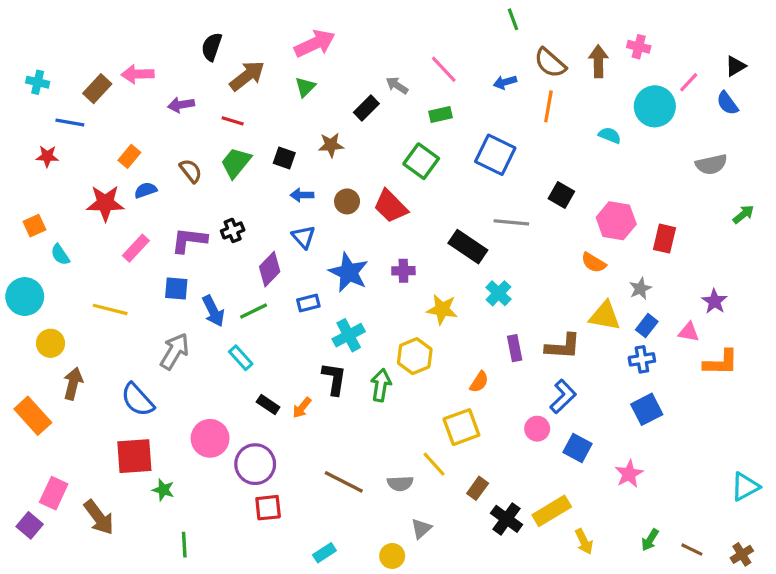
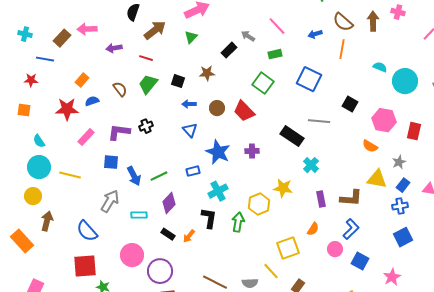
cyan circle: (655, 106) -> (405, 81), moved
orange square: (34, 226) -> (24, 110), moved, turned 32
purple diamond: (270, 269) -> (169, 203), moved
cyan circle: (25, 297) -> (39, 167), moved
yellow star: (442, 309) -> (283, 188), moved
cyan rectangle: (241, 358) -> (139, 215), moved, turned -49
orange semicircle: (479, 382) -> (313, 229), moved

